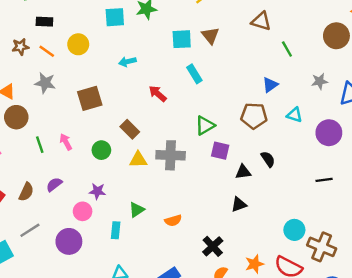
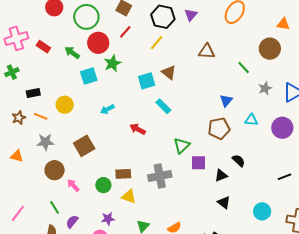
green line: (287, 49) -> (244, 67), moved
brown circle: (16, 117) -> (55, 170), moved
brown rectangle: (130, 129) -> (123, 174), moved, turned -35
green line: (40, 145) -> (54, 207), moved
yellow triangle: (138, 160) -> (129, 196), moved, turned 35
black line: (324, 180) -> (285, 177), moved
black triangle: (239, 204) -> (224, 202), turned -48
cyan circle: (294, 230) -> (262, 211), moved

